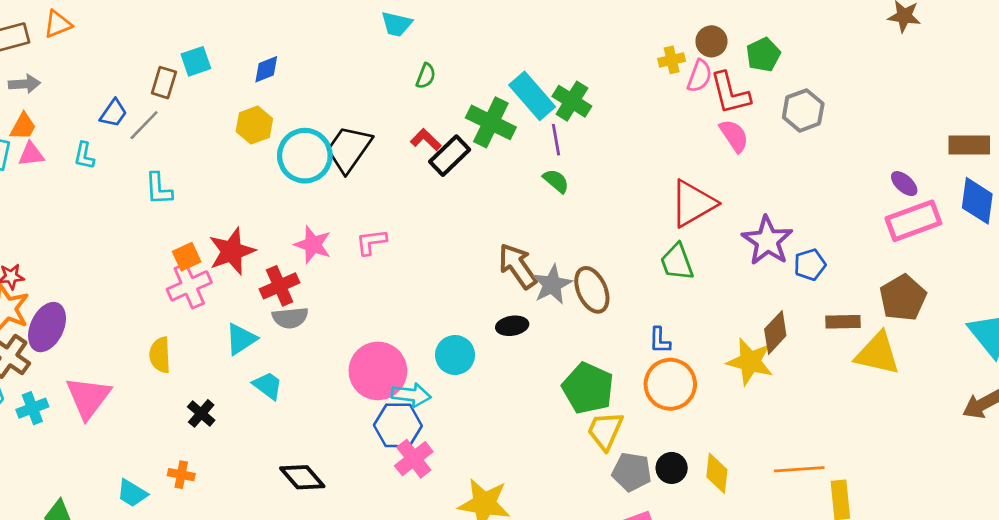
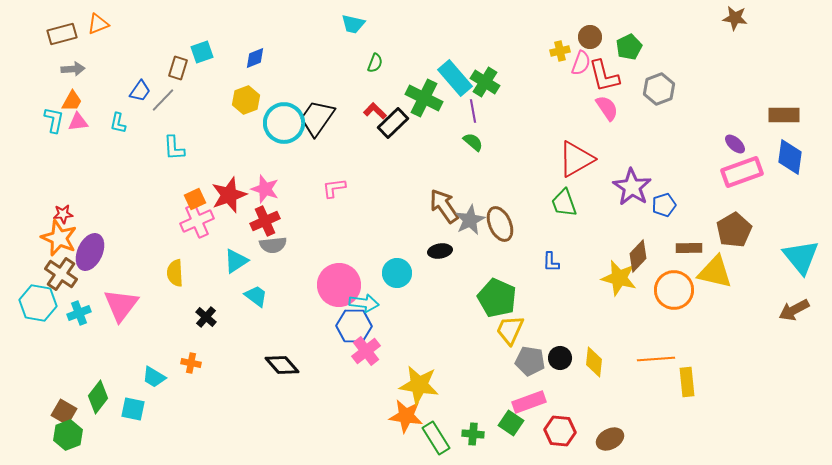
pink star: (313, 245) -> (265, 189), moved
orange circle: (670, 384) -> (674, 290), moved

